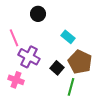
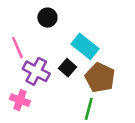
cyan rectangle: (68, 37) -> (85, 46), size x1.5
black square: (57, 68) -> (68, 68), moved

